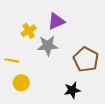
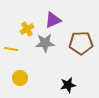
brown pentagon: (86, 59) -> (81, 43), moved, turned -30
yellow line: (12, 60) -> (11, 49), moved

